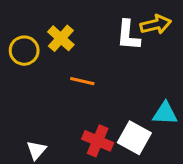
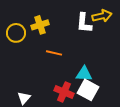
yellow cross: (61, 38) -> (40, 25), turned 30
cyan triangle: (165, 113) -> (84, 74), moved

